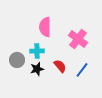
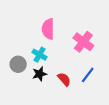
cyan cross: (37, 51) -> (40, 55), turned 32
red semicircle: (60, 66) -> (64, 79), moved

